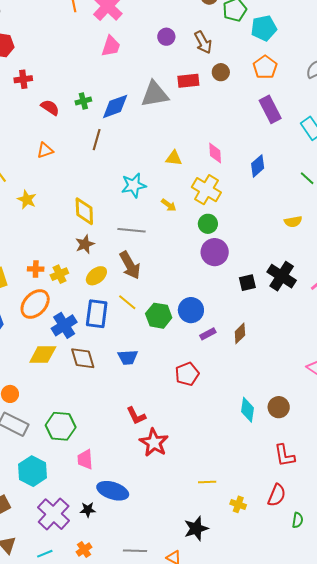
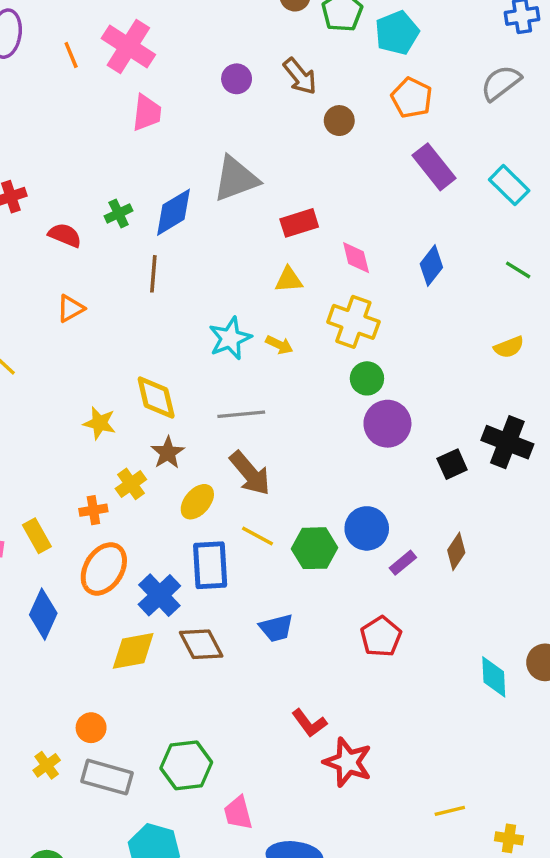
red rectangle: (188, 81) -> (299, 223), moved
yellow star: (27, 200) -> (100, 423), moved
yellow arrow: (169, 205) -> (279, 345), moved
yellow cross: (59, 274) -> (131, 484), moved

